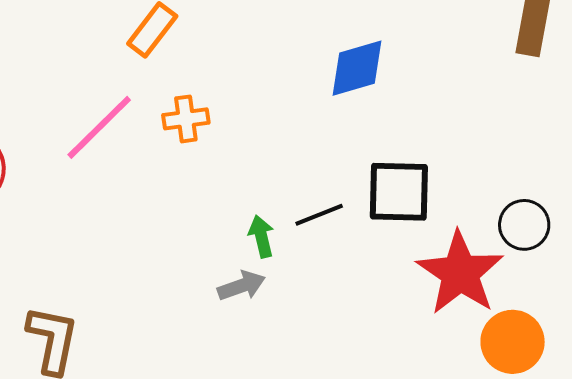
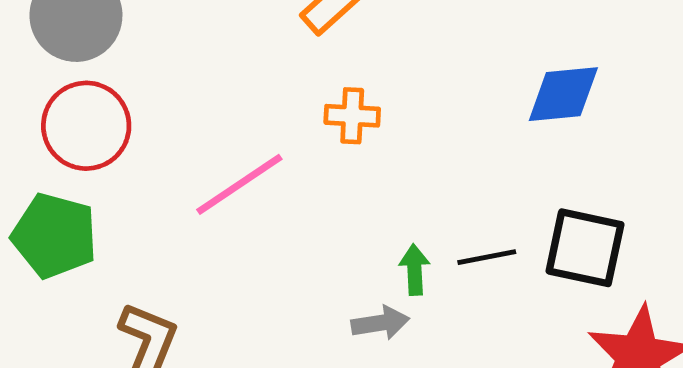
pink line: (99, 127) -> (239, 184), moved

